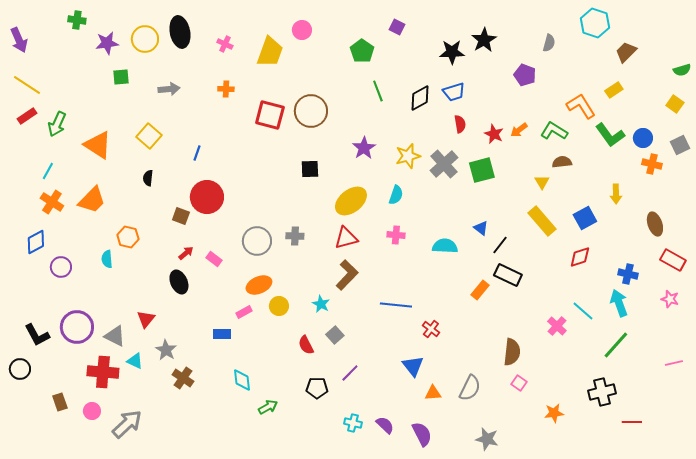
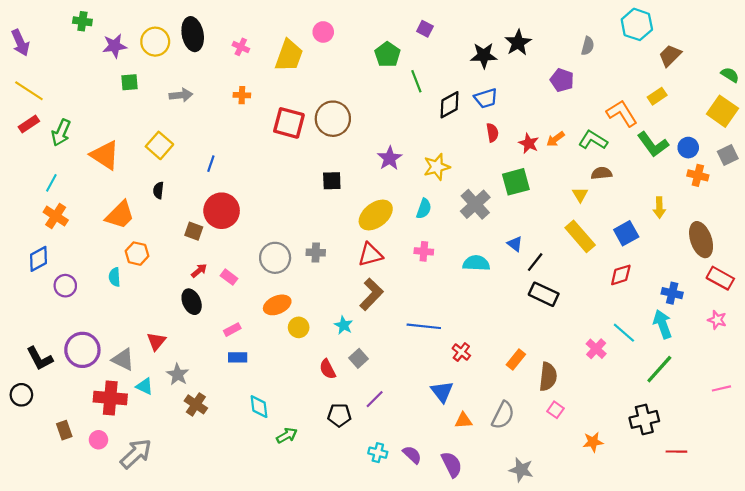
green semicircle: (682, 70) -> (730, 75), turned -132
green line: (378, 91) -> (416, 81), moved
yellow square: (675, 104) -> (722, 111), size x1.6
gray cross: (444, 164) -> (475, 204), moved
orange trapezoid: (92, 200) -> (120, 215), moved
brown ellipse: (655, 224) -> (701, 240), size x1.4
orange rectangle: (480, 290) -> (516, 359), moved
pink rectangle: (244, 312) -> (232, 330), moved

